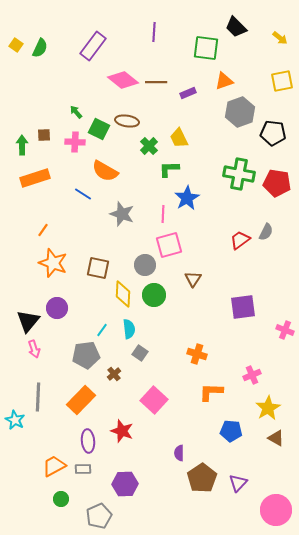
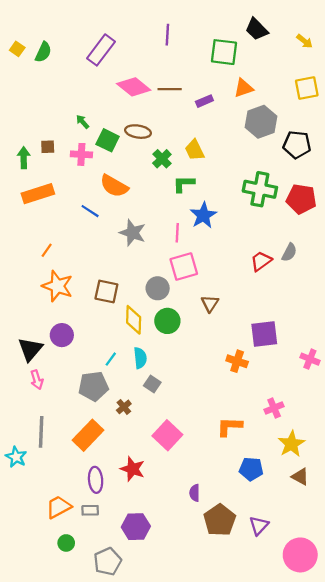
orange cross: (197, 354) -> (237, 361), moved

